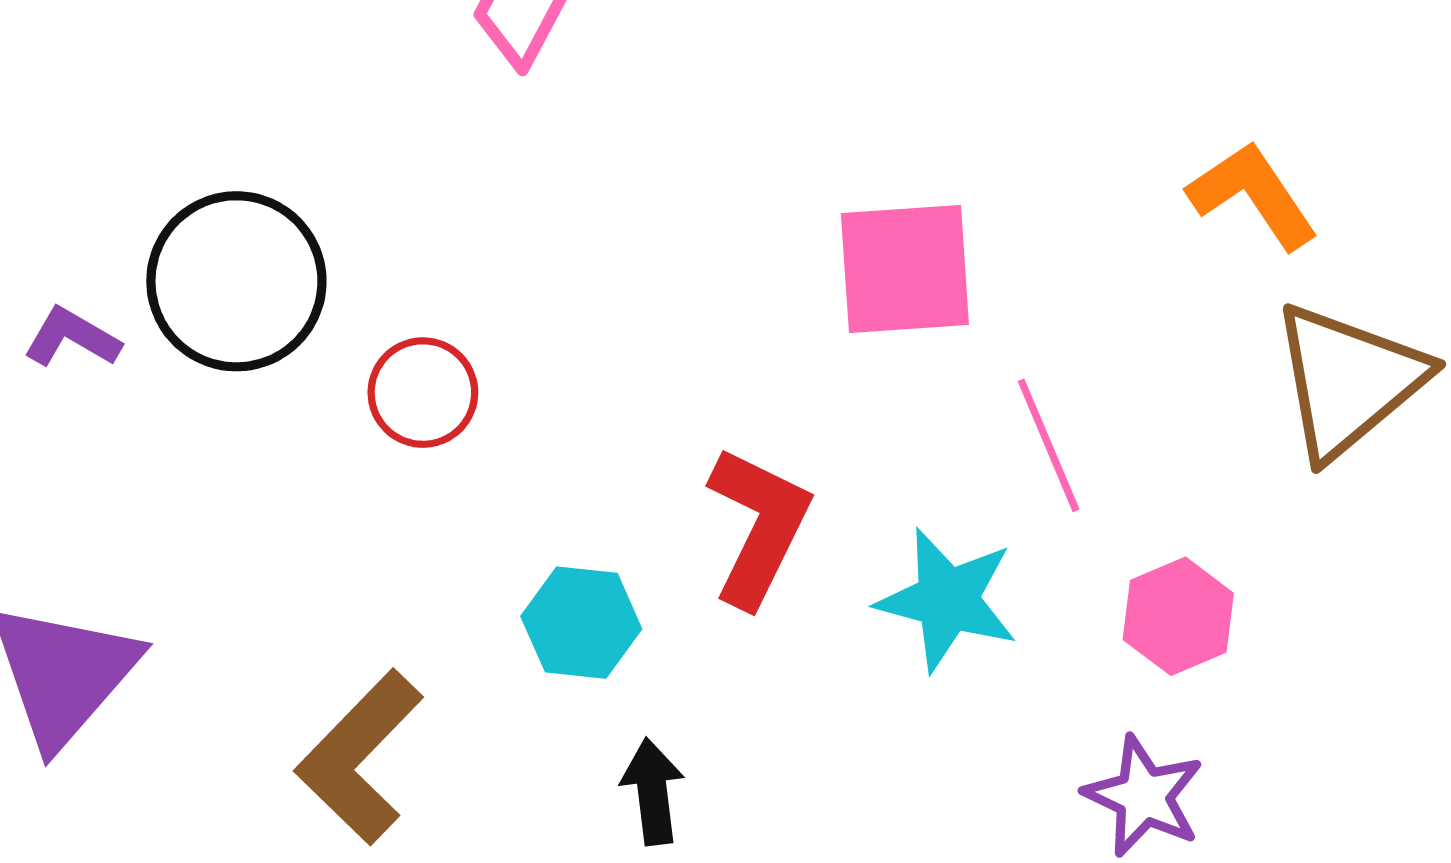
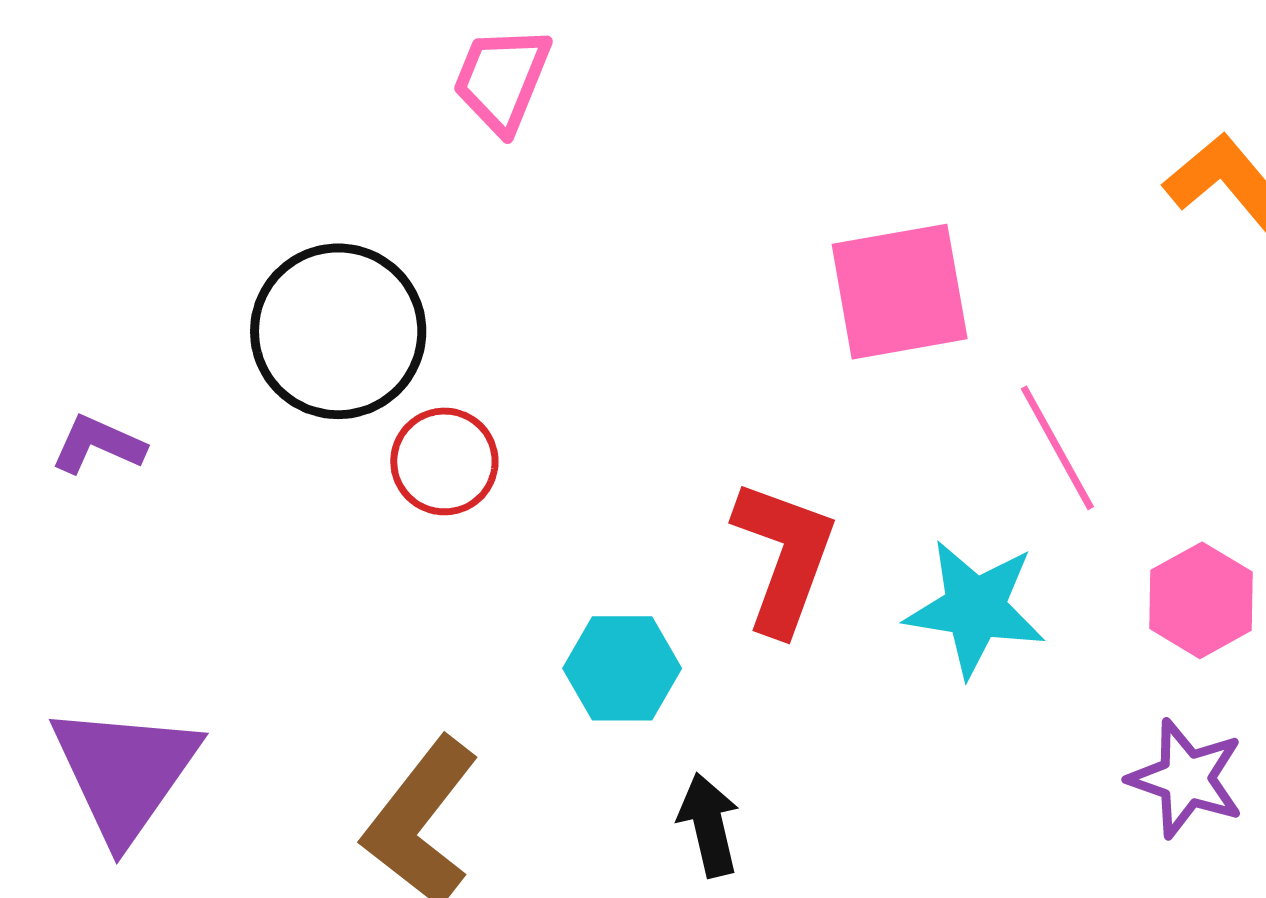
black circle: (236, 281) -> (338, 331), moved

